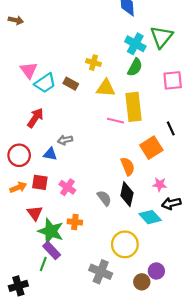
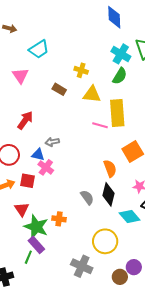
cyan trapezoid: (45, 83) -> (39, 49), moved
pink cross: (67, 187) -> (46, 167), moved

